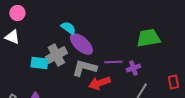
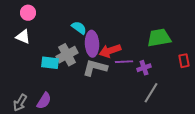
purple ellipse: (81, 44) -> (92, 44), turned 45
red rectangle: (173, 82) -> (184, 61), moved
red arrow: (99, 83) -> (110, 51), moved

